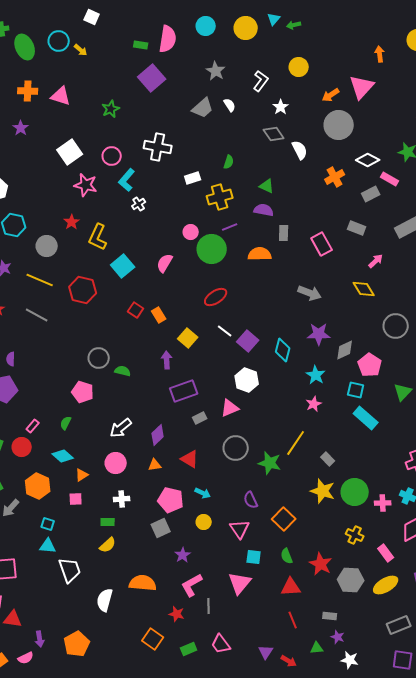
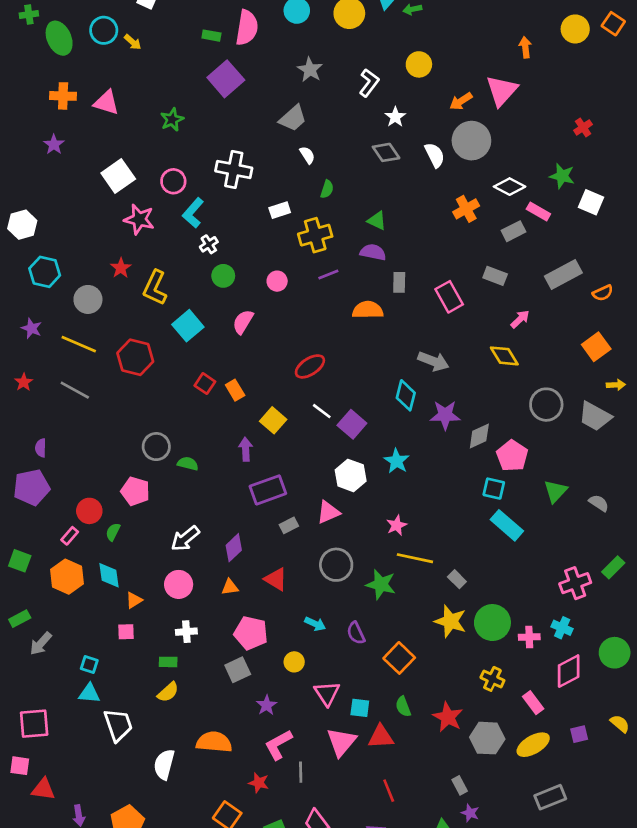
white semicircle: (230, 105) -> (307, 155), moved
white semicircle: (300, 150) -> (435, 155), moved
green circle: (212, 249) -> (223, 276), moved, size x0.6
cyan diamond: (283, 350) -> (406, 395), moved
cyan star: (316, 375) -> (397, 461), moved
pink star: (314, 404) -> (397, 525), moved
yellow line: (296, 443) -> (415, 558), turned 68
red circle: (22, 447) -> (89, 511), moved
cyan diamond: (63, 456) -> (109, 575), turned 40
orange hexagon: (38, 486) -> (67, 577), moved
cyan arrow: (203, 493) -> (315, 624), moved
pink triangle: (240, 529) -> (327, 693), moved
red triangle: (291, 587) -> (381, 737), moved
gray rectangle: (330, 616) -> (460, 785), turned 56
red line: (293, 620) -> (389, 791), moved

